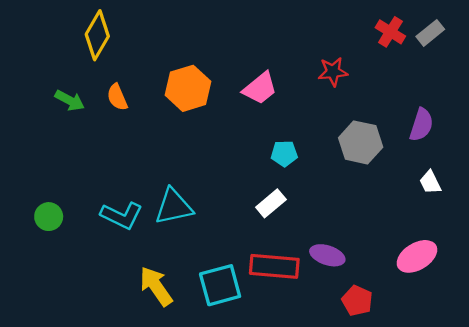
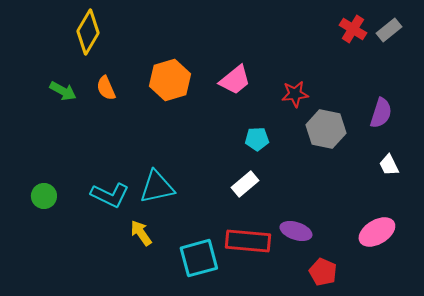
red star: (333, 72) -> (295, 94), moved
yellow arrow: (156, 286) -> (141, 233), moved, size x0.7

